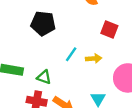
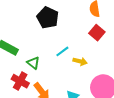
red square: (109, 30) -> (97, 33), moved

